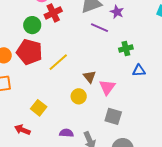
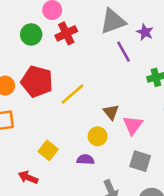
green circle: (32, 25) -> (31, 34), moved
purple line: (100, 28) -> (123, 52), turned 36
purple semicircle: (66, 133) -> (85, 159), moved

